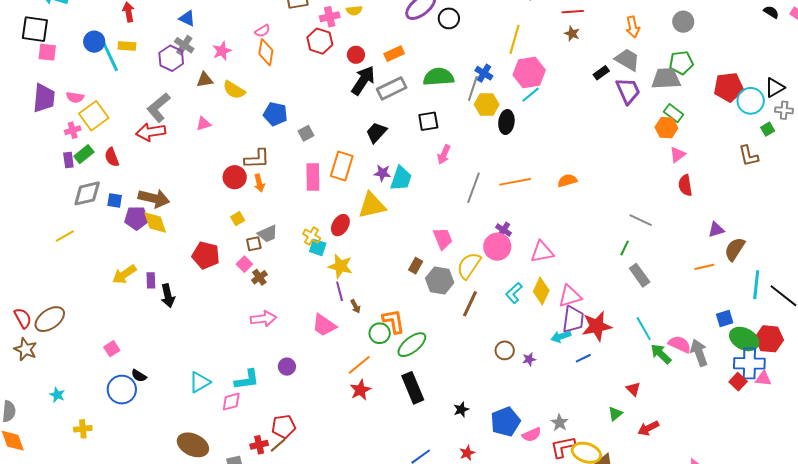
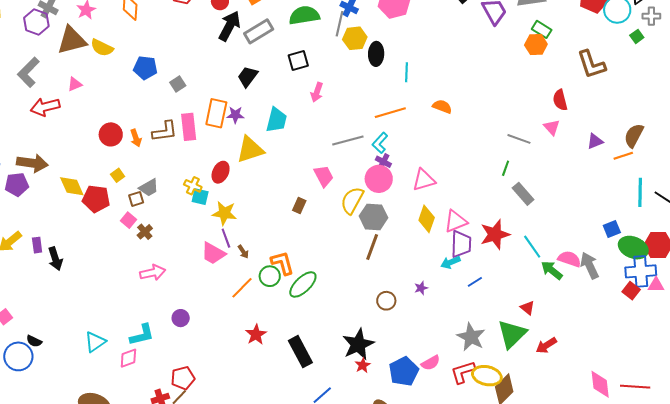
brown triangle: (205, 80) -> (72, 40), size x1.8
cyan line: (530, 95) -> (406, 72), moved, turned -42
red arrow: (151, 132) -> (45, 107), moved
pink triangle: (677, 155) -> (552, 127), moved, turned -30
brown L-shape: (749, 156) -> (591, 64), moved, size x1.4
brown L-shape: (257, 159) -> (165, 131), moved
purple star: (382, 173) -> (235, 115), moved
orange semicircle: (567, 181) -> (442, 107), turned 42
gray line: (474, 188) -> (348, 141), moved, turned 60
yellow diamond: (155, 223) -> (72, 186), moved
brown semicircle: (735, 249) -> (634, 136), moved
red pentagon: (206, 255) -> (96, 199), moved
orange line: (704, 267) -> (623, 156), moved
gray hexagon: (440, 281) -> (374, 217), moved
cyan L-shape: (514, 293) -> (380, 143), moved
brown line: (470, 304) -> (372, 247), moved
pink trapezoid: (324, 325) -> (213, 253), moved
red star: (597, 326) -> (495, 234), moved
brown circle: (505, 350) -> (386, 301), moved
orange line: (359, 365) -> (242, 288), moved
black rectangle: (413, 388) -> (300, 352), moved
black star: (461, 409) -> (358, 344), size x2.0
green triangle: (615, 414) -> (512, 334), size x2.0
blue pentagon: (505, 422) -> (404, 371), moved
gray star: (560, 423) -> (471, 337), moved, size x1.6
red star: (467, 453) -> (363, 365), moved

